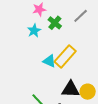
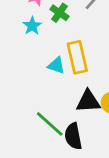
yellow rectangle: (65, 56) -> (77, 57), turned -50

